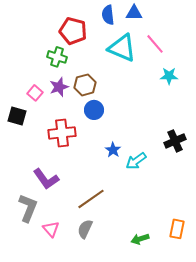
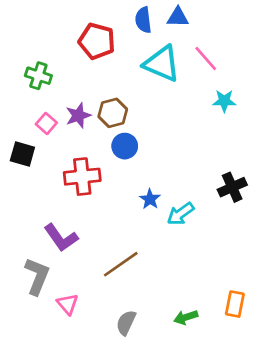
green cross: (57, 57) -> (38, 76), moved
gray semicircle: (85, 229) -> (126, 323), moved

